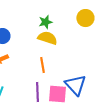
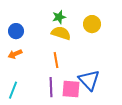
yellow circle: (85, 18) -> (92, 24), moved

